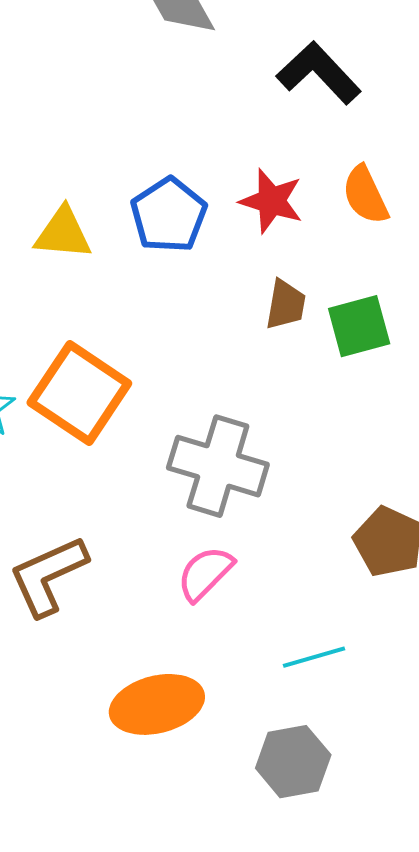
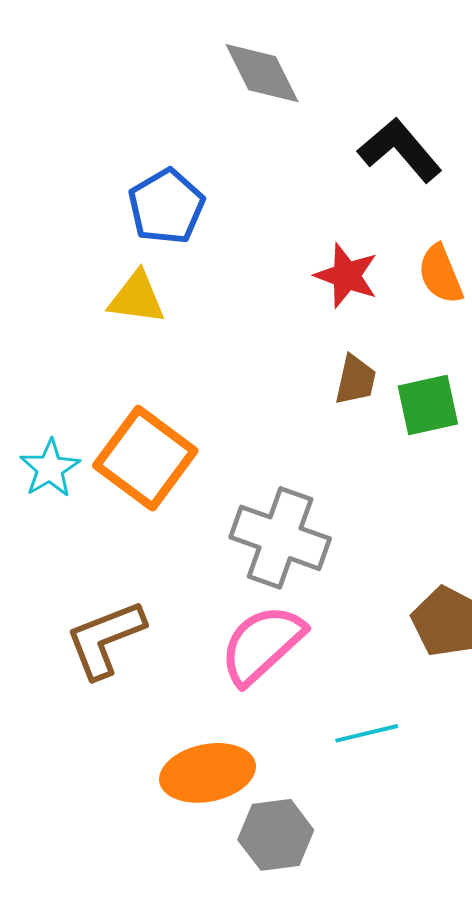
blue pentagon: (169, 215) -> (166, 207), moved
pink semicircle: (205, 573) -> (262, 644), size x1.5
gray hexagon: (293, 762) -> (276, 835), moved

